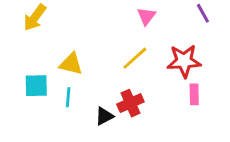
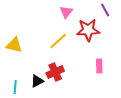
red star: (184, 61) -> (88, 30), moved
cyan line: (68, 97) -> (15, 87), moved

